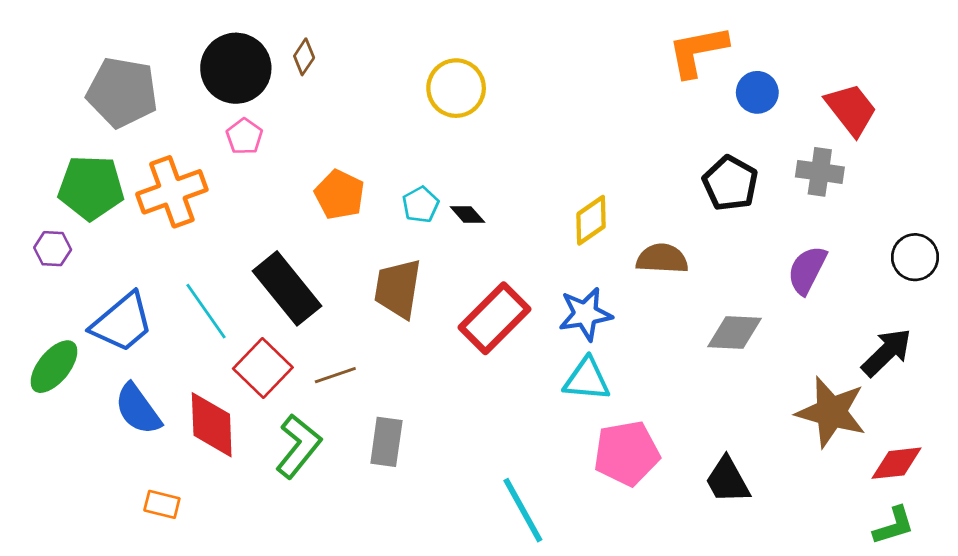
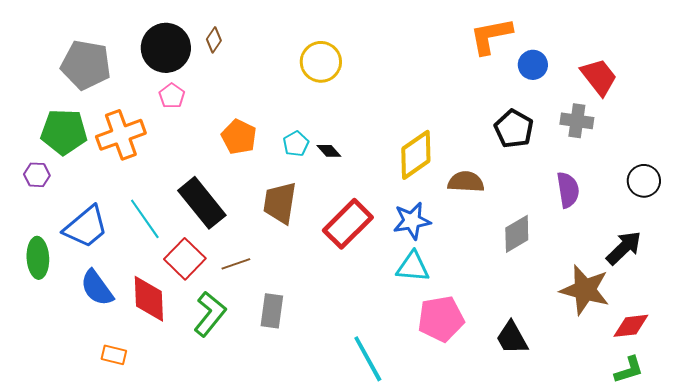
yellow diamond: (591, 220) -> (416, 155), size x1.4
purple semicircle: (807, 270) -> (568, 190), turned 144
gray diamond: (735, 332) -> (517, 234), turned -33
green ellipse: (54, 367) -> (38, 258), turned -42

